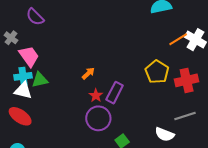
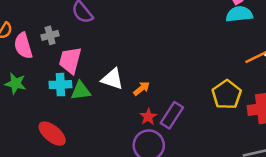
gray cross: (11, 38) -> (50, 35), turned 32
pink trapezoid: (29, 56) -> (70, 60), turned -135
white triangle: (23, 91) -> (112, 79), moved

